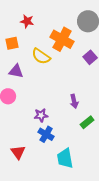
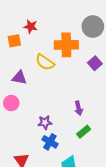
orange cross: (62, 39) -> (66, 45), turned -30
orange square: (12, 43) -> (14, 41), moved
green rectangle: (87, 122) -> (84, 132), moved

